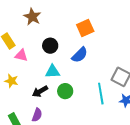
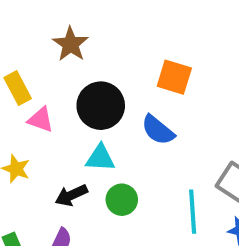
orange square: (85, 28) -> (174, 77), turned 36
black circle: (50, 46) -> (101, 106), size x1.5
blue semicircle: (80, 55) -> (158, 130), turned 78

